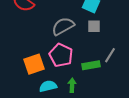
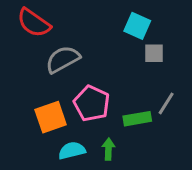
gray semicircle: (63, 26) -> (63, 59), moved
gray square: (94, 26) -> (154, 53), moved

